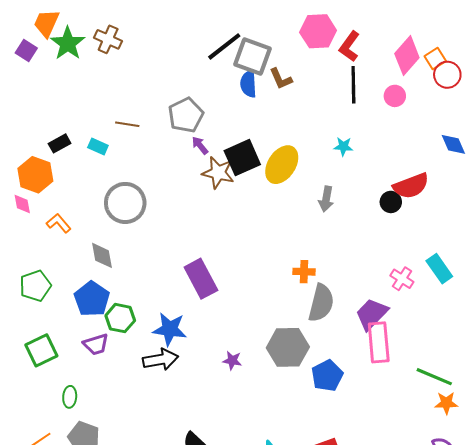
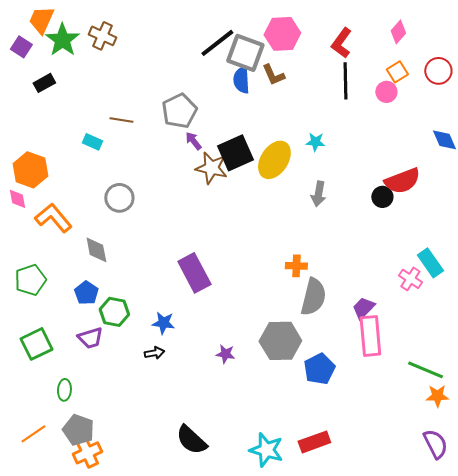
pink hexagon: (318, 31) -> (282, 34), moved
pink diamond: (407, 56) -> (398, 32), moved, size x0.6
orange square: (435, 59) -> (397, 72), moved
black rectangle: (60, 143) -> (44, 83), moved
cyan star: (343, 146) -> (315, 142), moved
gray circle: (125, 203) -> (119, 198), size x0.7
orange L-shape: (59, 223) -> (53, 218), size x1.5
pink cross: (402, 279) -> (410, 279), moved
blue pentagon: (92, 299) -> (86, 293), size x0.7
purple trapezoid: (372, 314) -> (363, 308), size x0.7
blue star: (170, 329) -> (163, 323), size x0.7
black arrow: (161, 359) -> (154, 353), size x0.6

